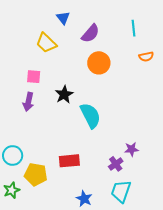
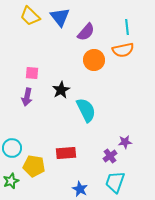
blue triangle: (63, 18) -> (60, 17), size x1.5
yellow trapezoid: (46, 43) -> (30, 16), moved
orange semicircle: (146, 57) -> (123, 50), moved, size x1.5

